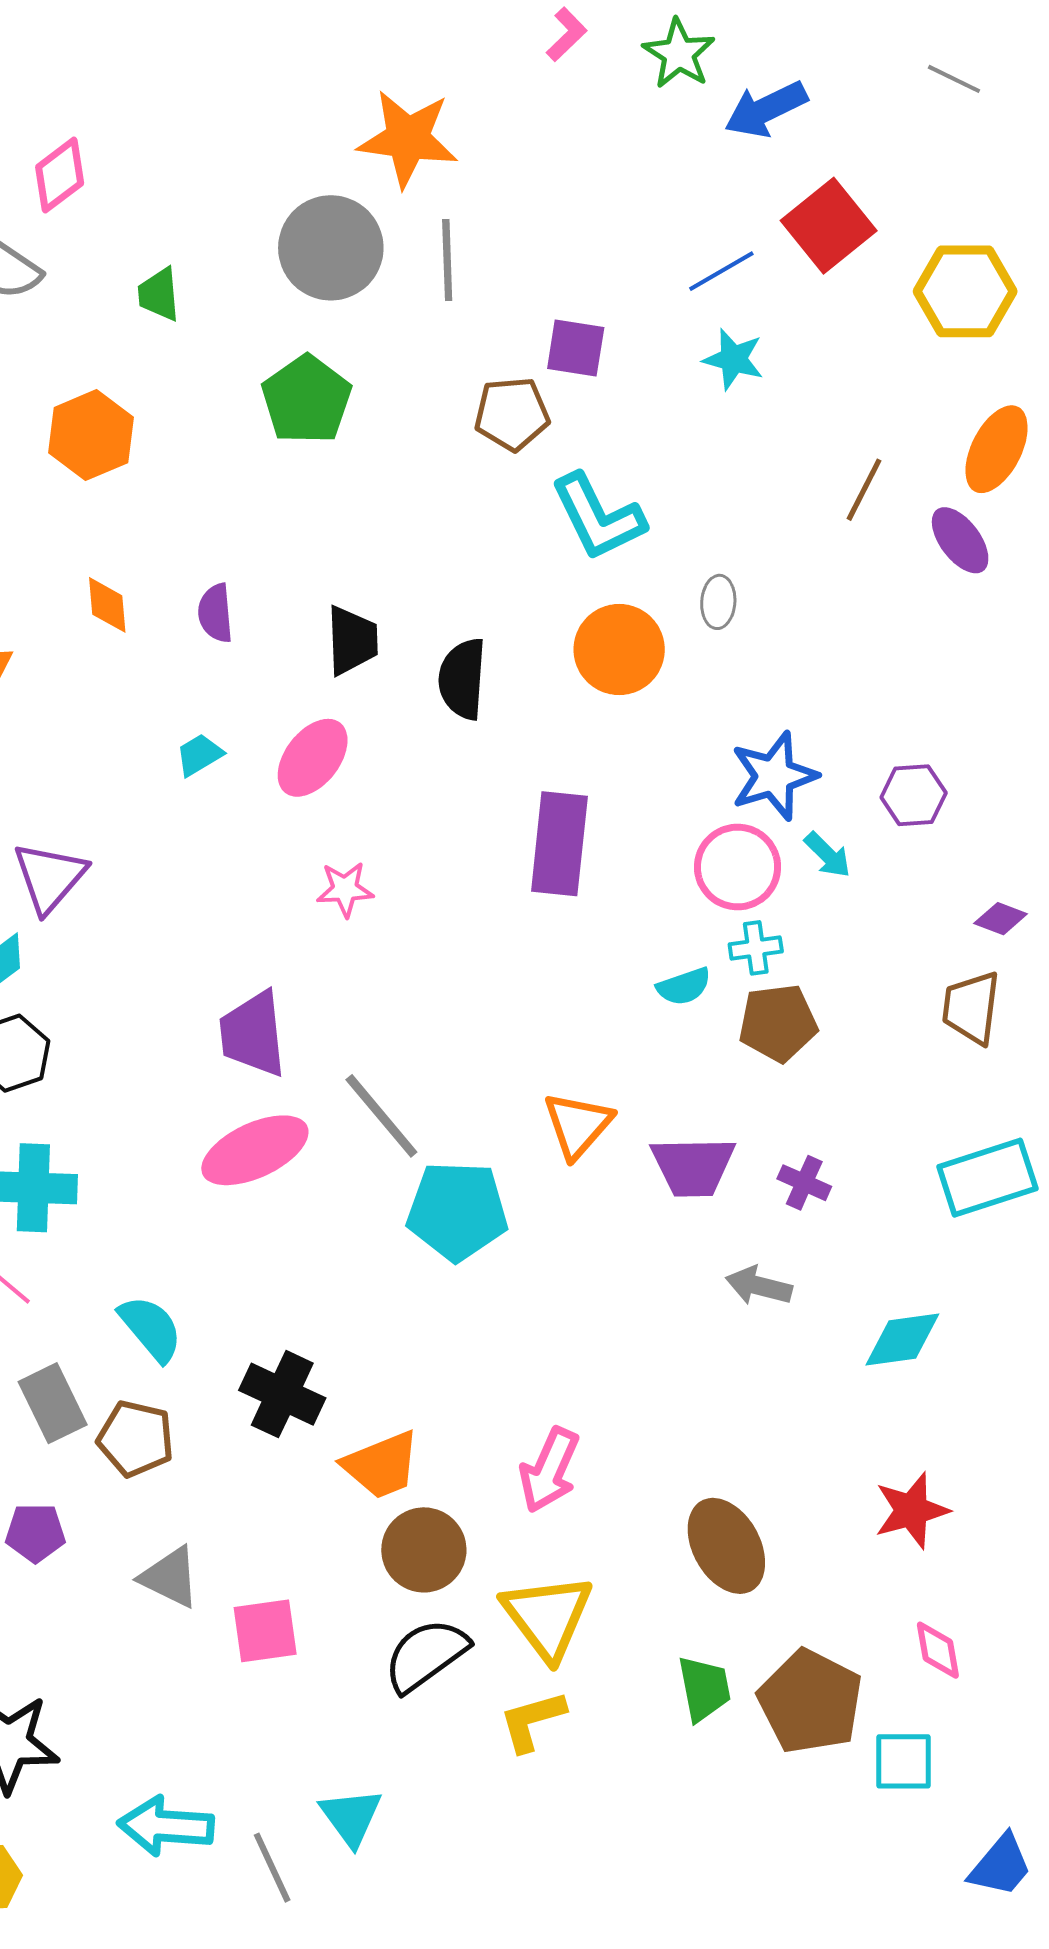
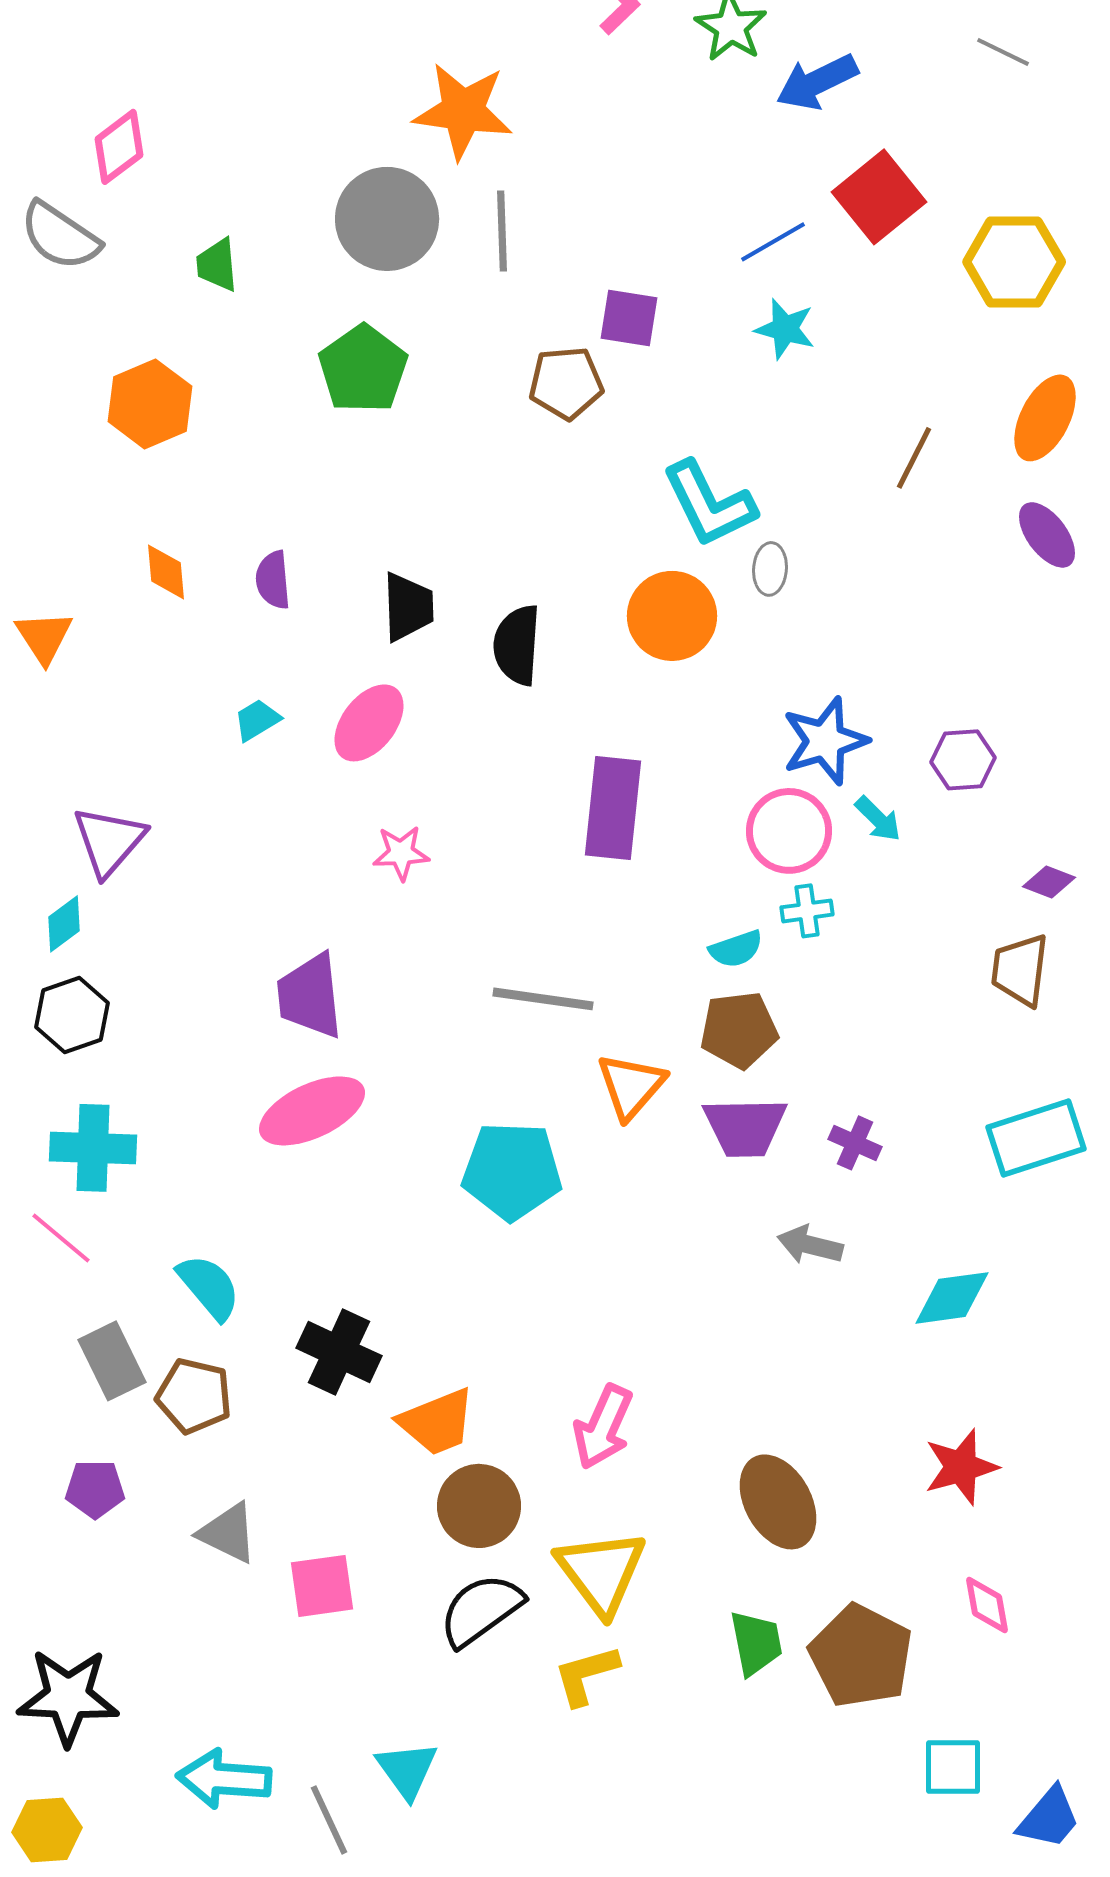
cyan L-shape: (598, 517) -> (709, 504), moved
purple ellipse: (960, 540) -> (1047, 535), moved
brown pentagon: (778, 1023) -> (739, 1030), moved
gray line: (381, 1116) -> (543, 999), moved, turned -42
cyan square: (903, 1761) -> (953, 1767), moved

